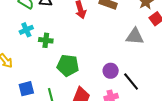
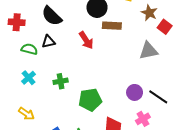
cyan cross: (26, 30) -> (29, 78), moved

